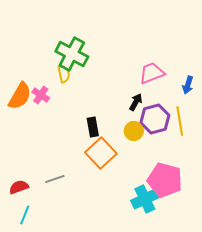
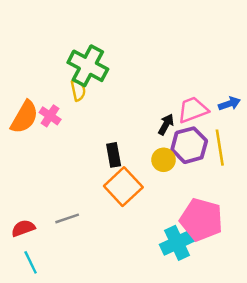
pink trapezoid: (152, 73) -> (193, 110), moved
blue arrow: (188, 85) -> (229, 104), turned -126
cyan line: (25, 215) -> (31, 262), turned -48

